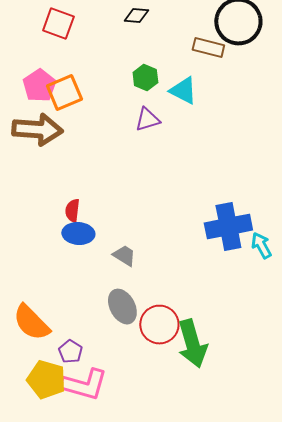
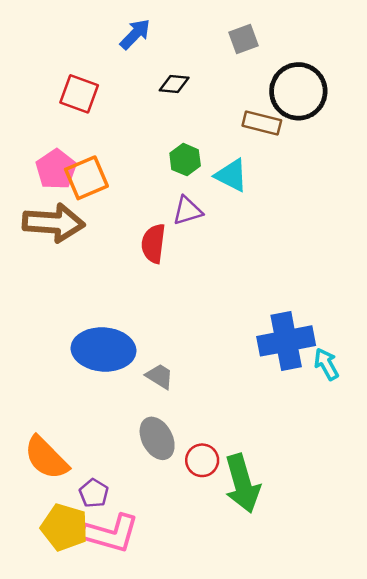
red semicircle: (72, 211) -> (153, 244), moved, size x1.4
blue ellipse: (78, 234) -> (104, 349), size x1.6
red circle: (159, 325) -> (202, 460), size x0.7

